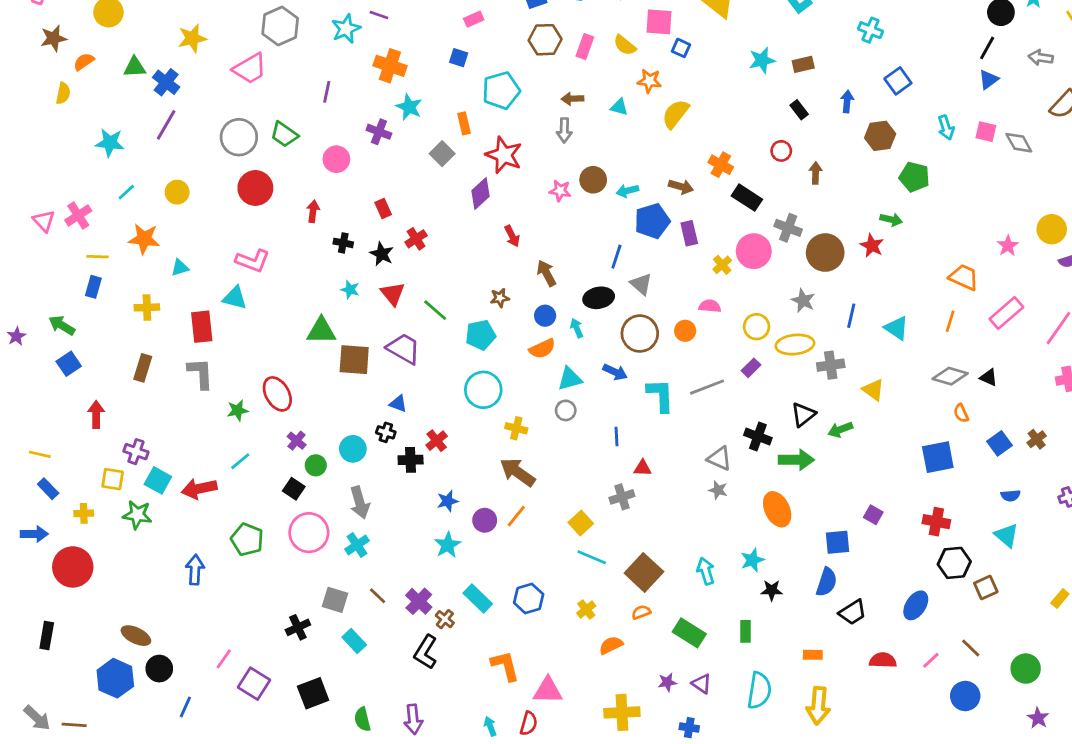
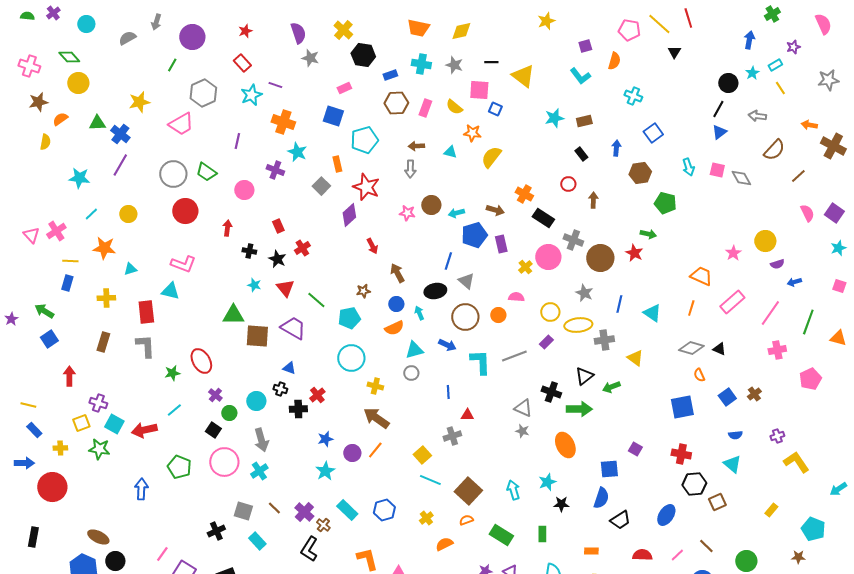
blue square: (459, 58) -> (333, 116), size x1.5
yellow square: (113, 479) -> (81, 423), turned -30

